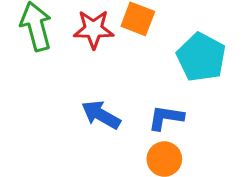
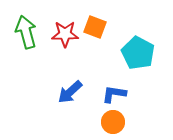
blue arrow: (101, 115) -> (70, 92), turned -72

